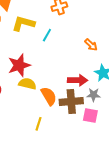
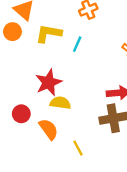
orange semicircle: (49, 96) -> (49, 129), moved
yellow line: (39, 124) -> (78, 148), turned -40

